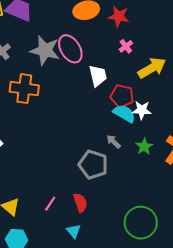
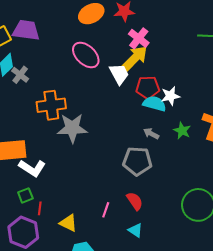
pink cross: (126, 46) -> (139, 38), size x1.5
gray star: (45, 50) -> (72, 128), moved
yellow arrow: (152, 68) -> (135, 58), moved

